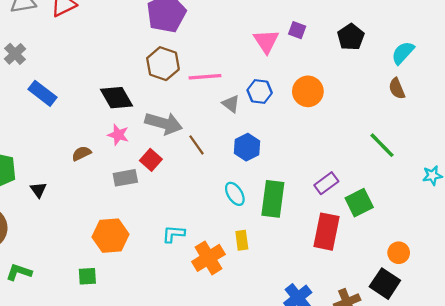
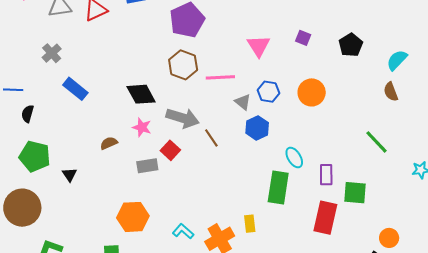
pink triangle: (266, 41) -> (259, 46), moved
blue hexagon: (247, 147) -> (257, 128), moved
purple rectangle: (326, 183) -> (326, 175), turned -55
cyan ellipse: (235, 194) -> (294, 157), moved
green square: (359, 203) -> (355, 193), turned 30
cyan L-shape: (174, 234) -> (183, 231), moved, turned 35

